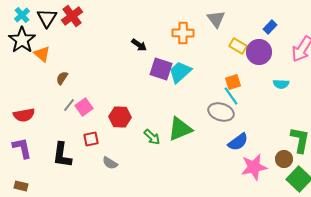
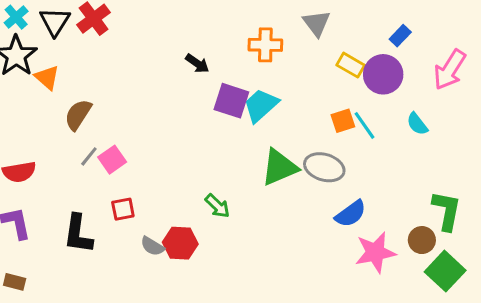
brown semicircle: (62, 78) -> (78, 115), size x1.5
cyan semicircle: (281, 84) -> (417, 124), turned 49
cyan line: (231, 96) -> (365, 125), moved
red hexagon: (120, 117) -> (180, 243), moved
green triangle: (180, 129) -> (279, 167), moved

